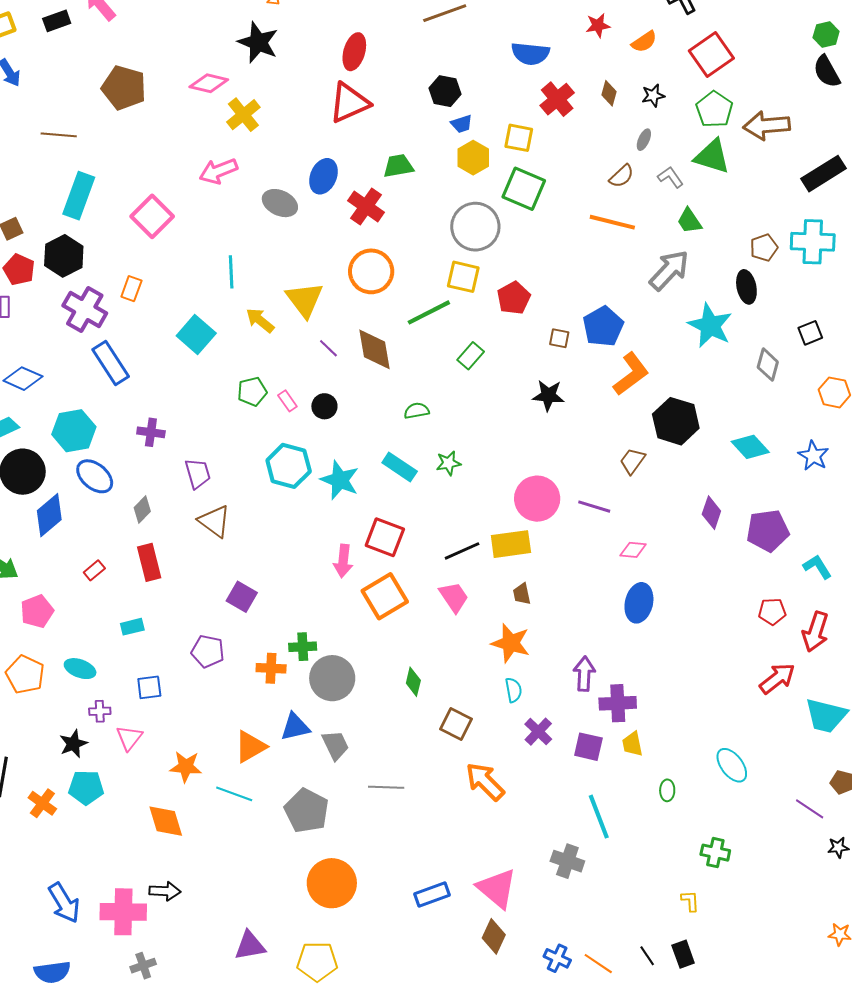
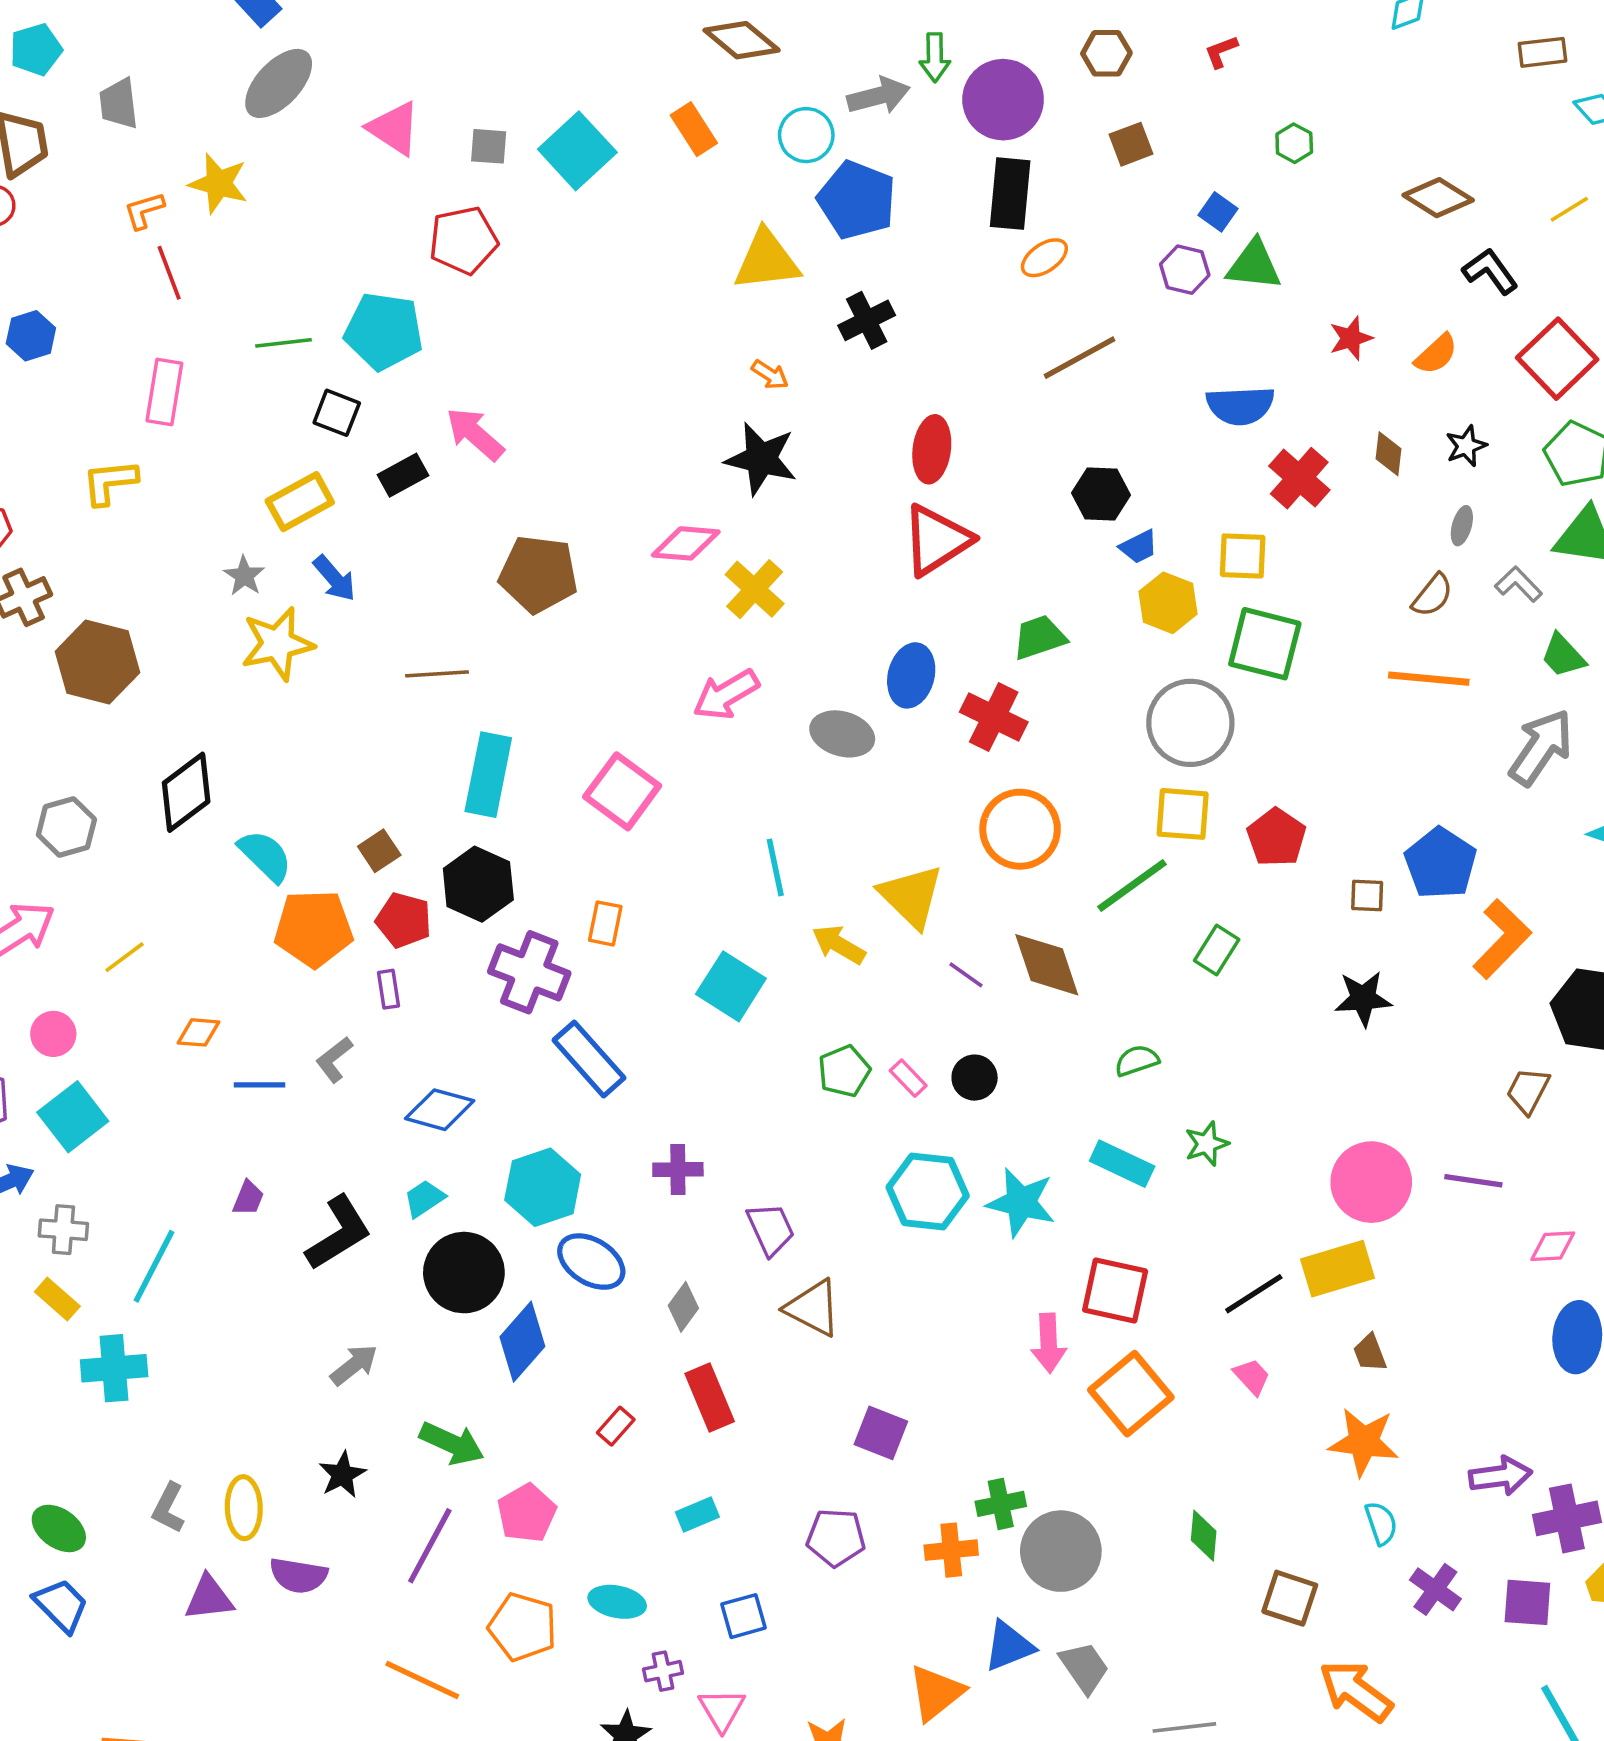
pink trapezoid: (454, 597) -> (1252, 1377), size x0.7
purple arrow: (584, 674) -> (1500, 1476), turned 88

